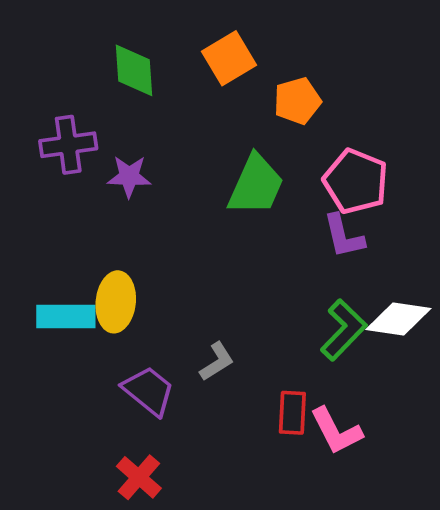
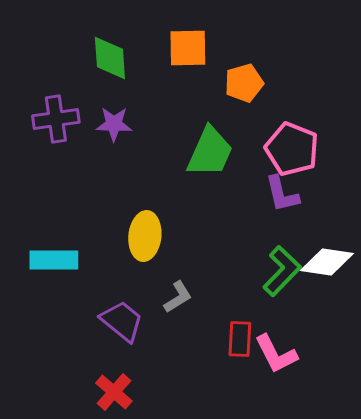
orange square: (229, 58) -> (188, 48), turned 30
purple star: (129, 176) -> (114, 124), moved
yellow ellipse: (116, 302) -> (145, 236), moved

